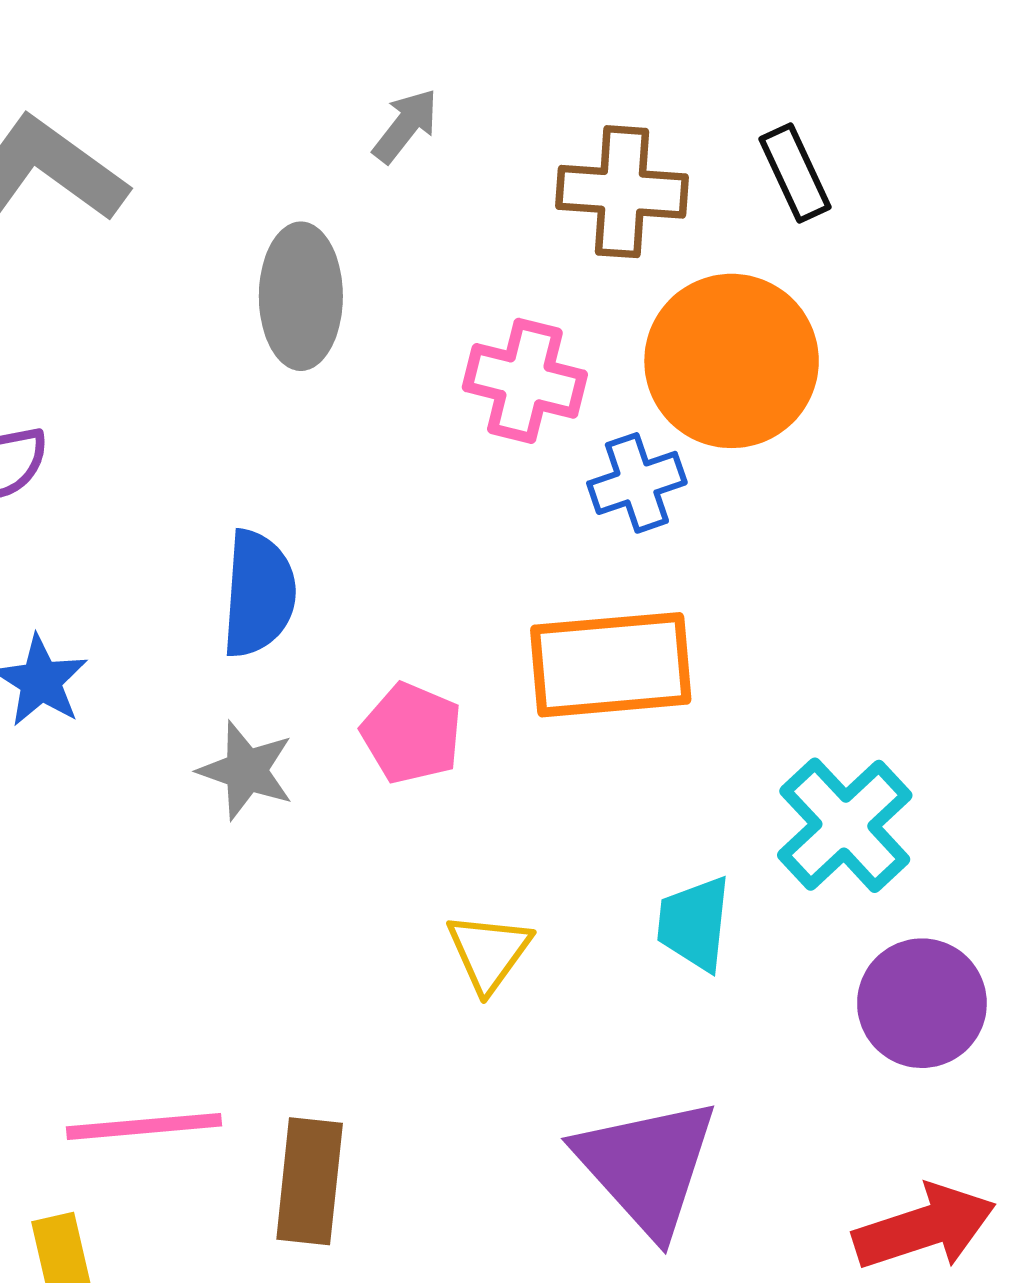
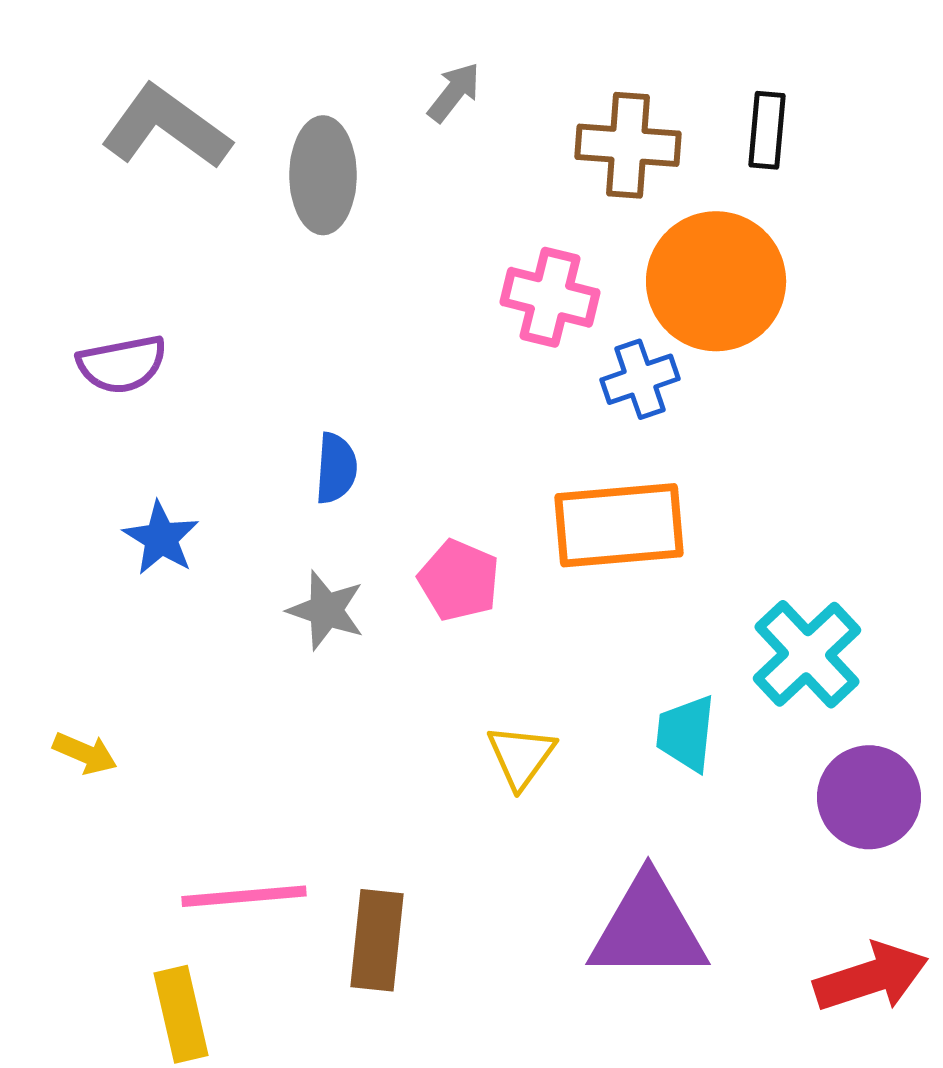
black rectangle: (795, 173) -> (767, 130), turned 30
gray ellipse: (301, 296) -> (323, 175), moved
blue semicircle: (259, 594) -> (336, 468), size x0.7
purple triangle: (647, 1166) -> (648, 928), turned -48

